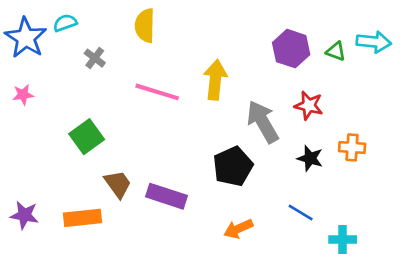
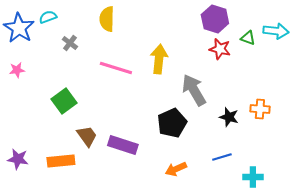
purple hexagon: (291, 49) -> (215, 19), moved
red star: (309, 105) -> (220, 49), moved
blue line: (301, 212) -> (222, 157), turned -48

